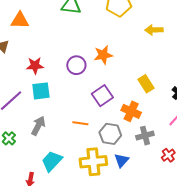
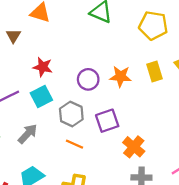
yellow rectangle: (146, 84) -> (154, 71), moved
cyan square: (41, 91) -> (41, 97), turned -36
gray hexagon: (110, 134) -> (71, 114), moved

